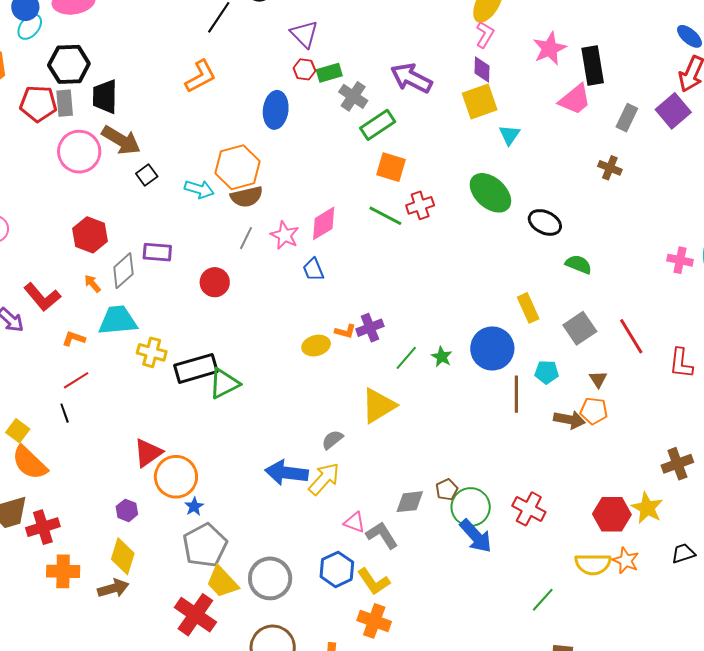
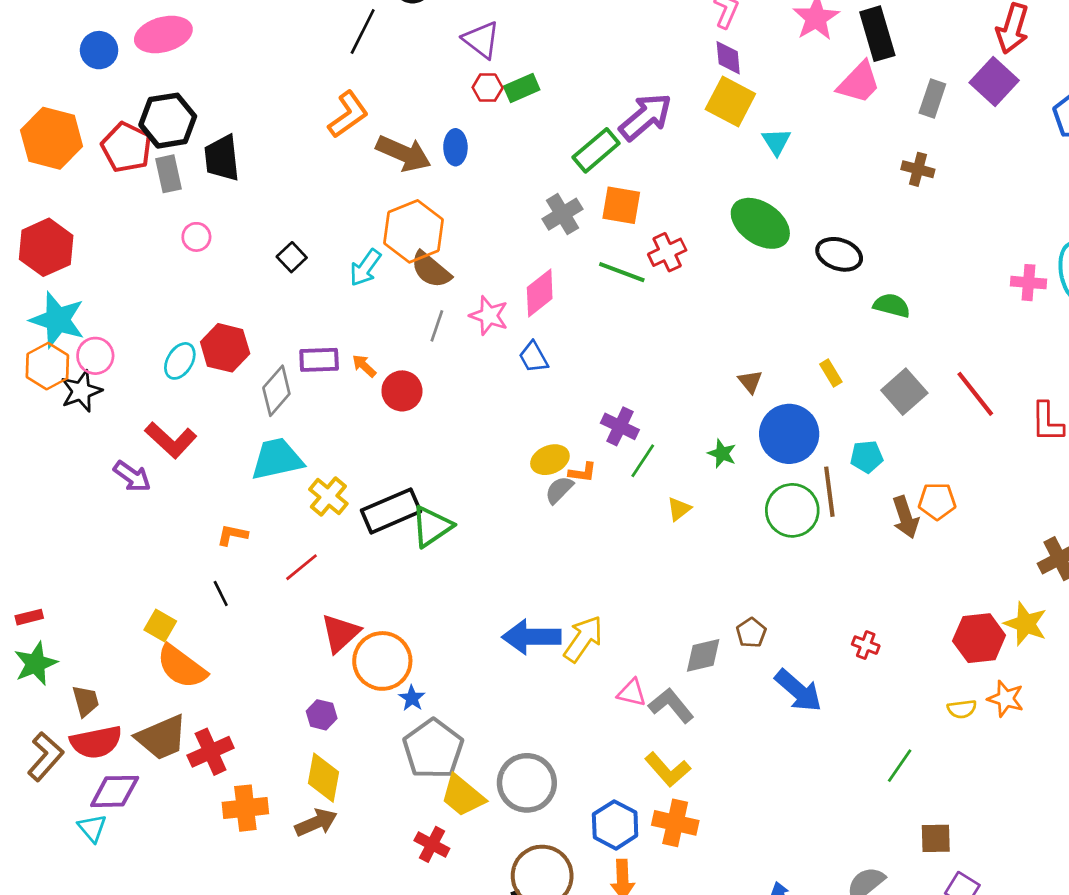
cyan ellipse: (30, 27) -> (180, 361), moved
purple arrow: (411, 78) -> (646, 117), moved, turned 120
gray cross: (353, 96) -> (562, 214), moved, turned 32
yellow square: (480, 101) -> (730, 101), turned -36
red pentagon: (38, 104) -> (127, 147), moved, turned 30
blue ellipse: (276, 110) -> (455, 147), size x0.7
brown arrow: (121, 140) -> (404, 153), moved
pink circle: (79, 152) -> (196, 237), size x0.5
cyan arrow: (199, 189) -> (365, 268), turned 116
brown semicircle: (247, 197) -> (431, 270), turned 60
orange arrow: (92, 284) -> (364, 366), moved
yellow rectangle: (528, 308) -> (831, 373), size x0.7
purple cross: (370, 328) -> (620, 426), turned -36
orange L-shape: (345, 331) -> (583, 472), moved
orange L-shape: (74, 339) -> (232, 535), moved
yellow cross: (152, 352) -> (328, 497), turned 32
green line: (406, 358) -> (643, 461), moved
brown triangle: (598, 379) -> (750, 382), moved
red line: (76, 380) -> (302, 567), moved
yellow triangle: (378, 406) -> (679, 509), moved, size x0.5
brown arrow: (569, 420) -> (906, 517), turned 68
gray semicircle: (332, 440) -> (559, 490), moved
green circle: (471, 507) -> (792, 510), moved
red cross: (529, 509) -> (866, 645), size x0.6
yellow semicircle: (593, 564) -> (962, 709), size x0.6
blue hexagon: (337, 569) -> (615, 825), moved
red cross: (195, 615) -> (432, 844), size x0.6

